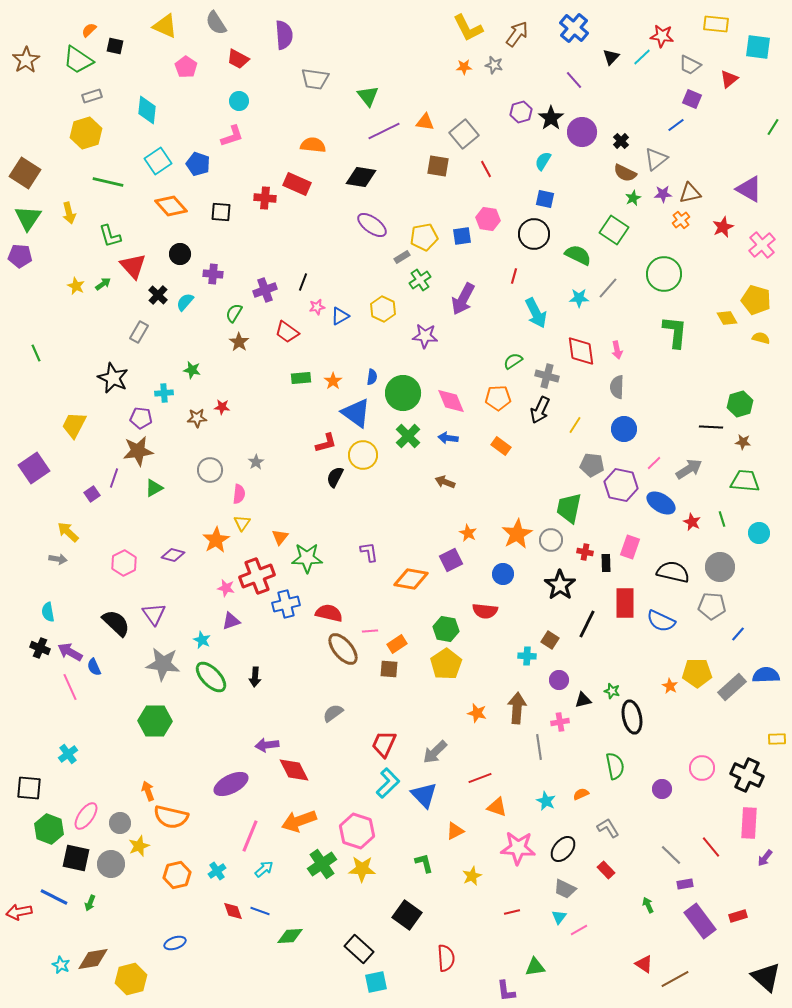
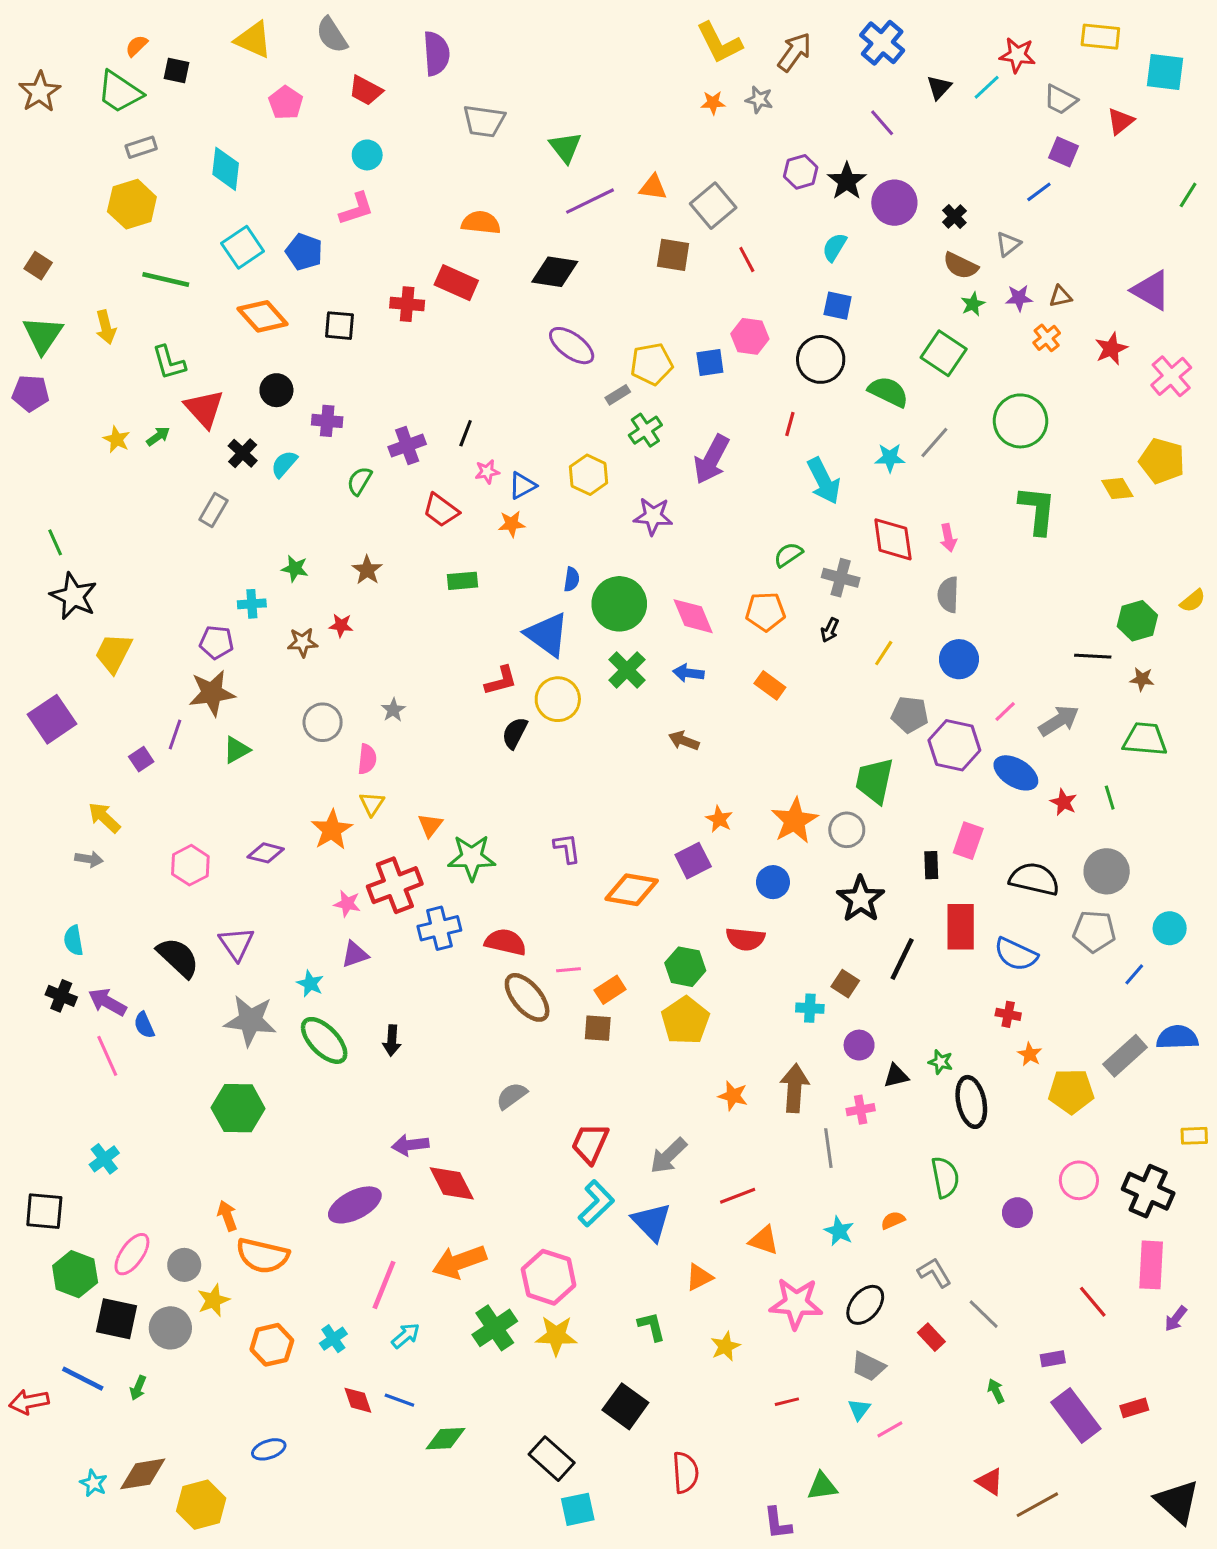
gray triangle: (656, 159) -> (1008, 244), size x0.7
brown square: (25, 173) -> (38, 266), size x0.6
brown triangle: (690, 193) -> (1060, 296), size x0.7
yellow semicircle: (761, 338) -> (1193, 601), moved, turned 126
brown star: (239, 342) -> (367, 570), moved
black star: (113, 378) -> (74, 596), moved
orange star: (333, 381) -> (512, 524), moved, turned 30
black arrow: (540, 410) -> (830, 630), size x0.6
cyan circle: (759, 533) -> (1170, 928), moved
red cross: (585, 552) -> (1008, 1014), moved
yellow pentagon: (697, 673) -> (1071, 1091), moved
gray line: (671, 855) -> (984, 1314), moved

